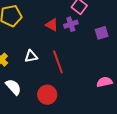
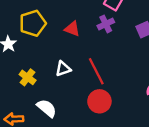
red triangle: (52, 25) -> (72, 29), moved
red circle: (47, 95) -> (99, 101), moved

